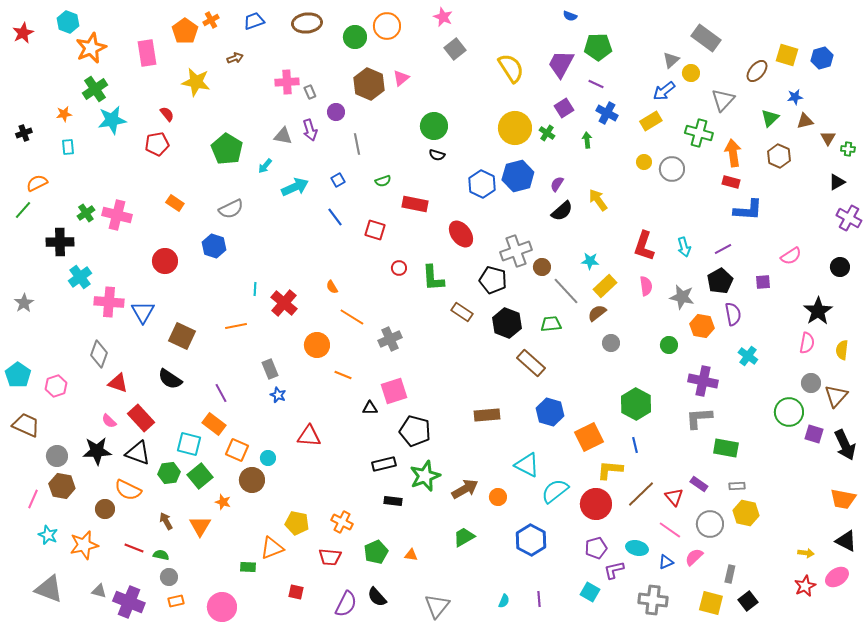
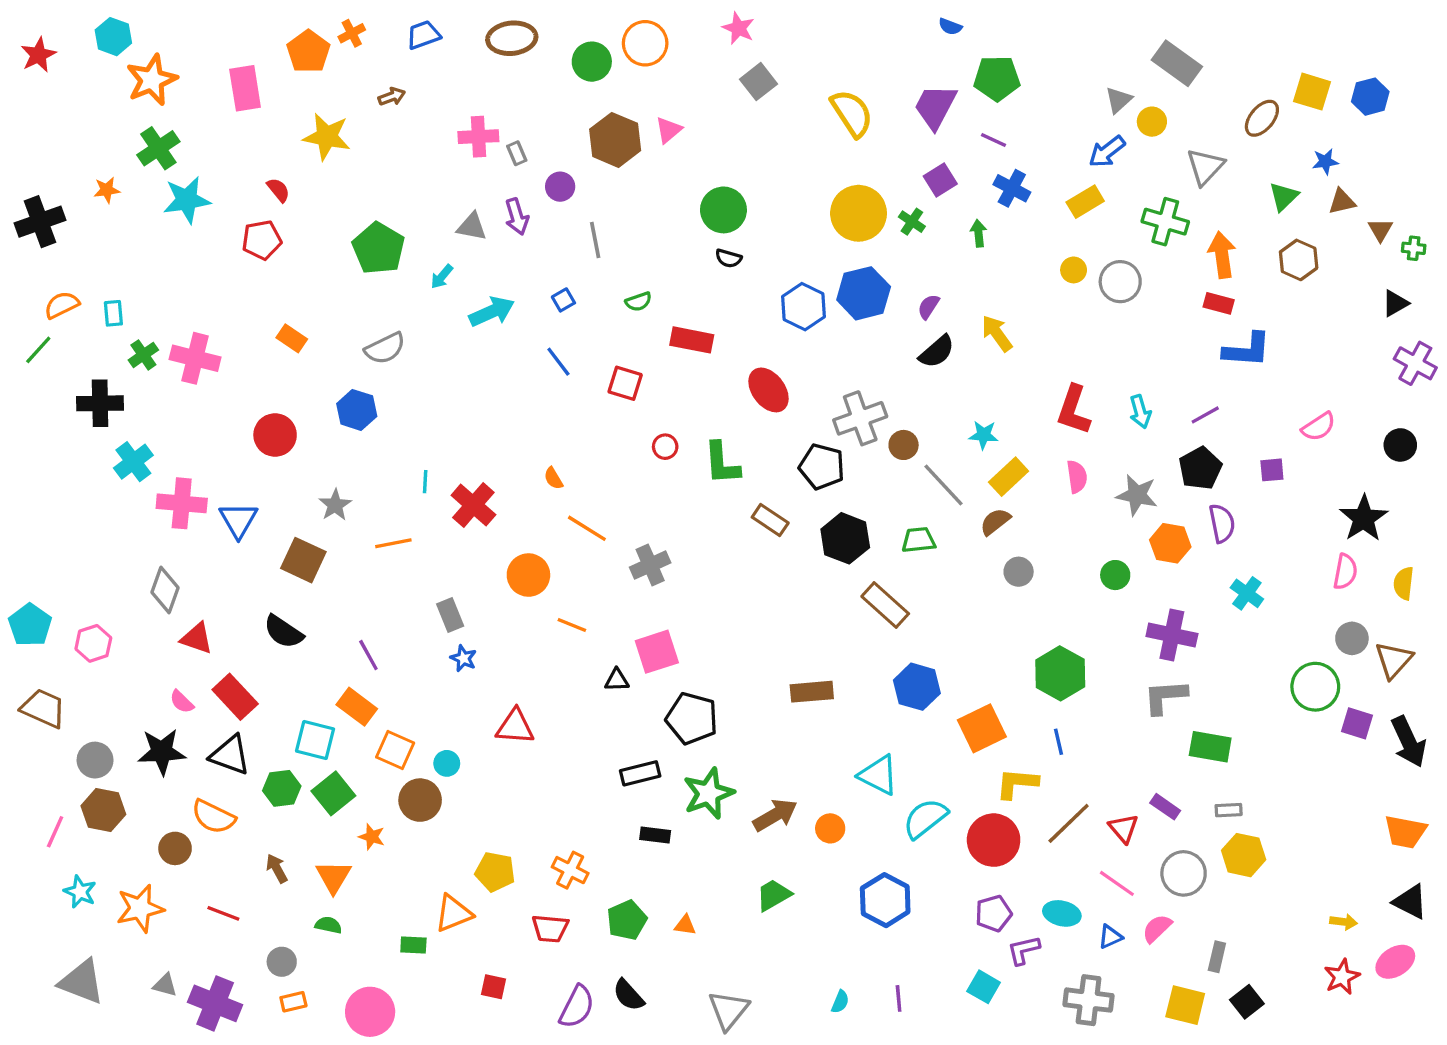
black cross: (24, 133) -> (40, 222), size x1.8
cyan rectangle: (68, 147) -> (113, 313), moved
gray star: (24, 303) -> (335, 505), moved
green semicircle: (161, 555) -> (328, 925), moved

